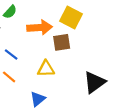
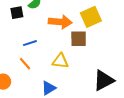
yellow square: (71, 17) -> (91, 17), turned 30
blue line: (11, 54) -> (30, 43), turned -64

